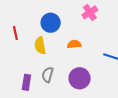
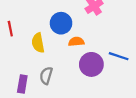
blue circle: (51, 23) -> (61, 23), moved
purple circle: (80, 78) -> (91, 64), moved

